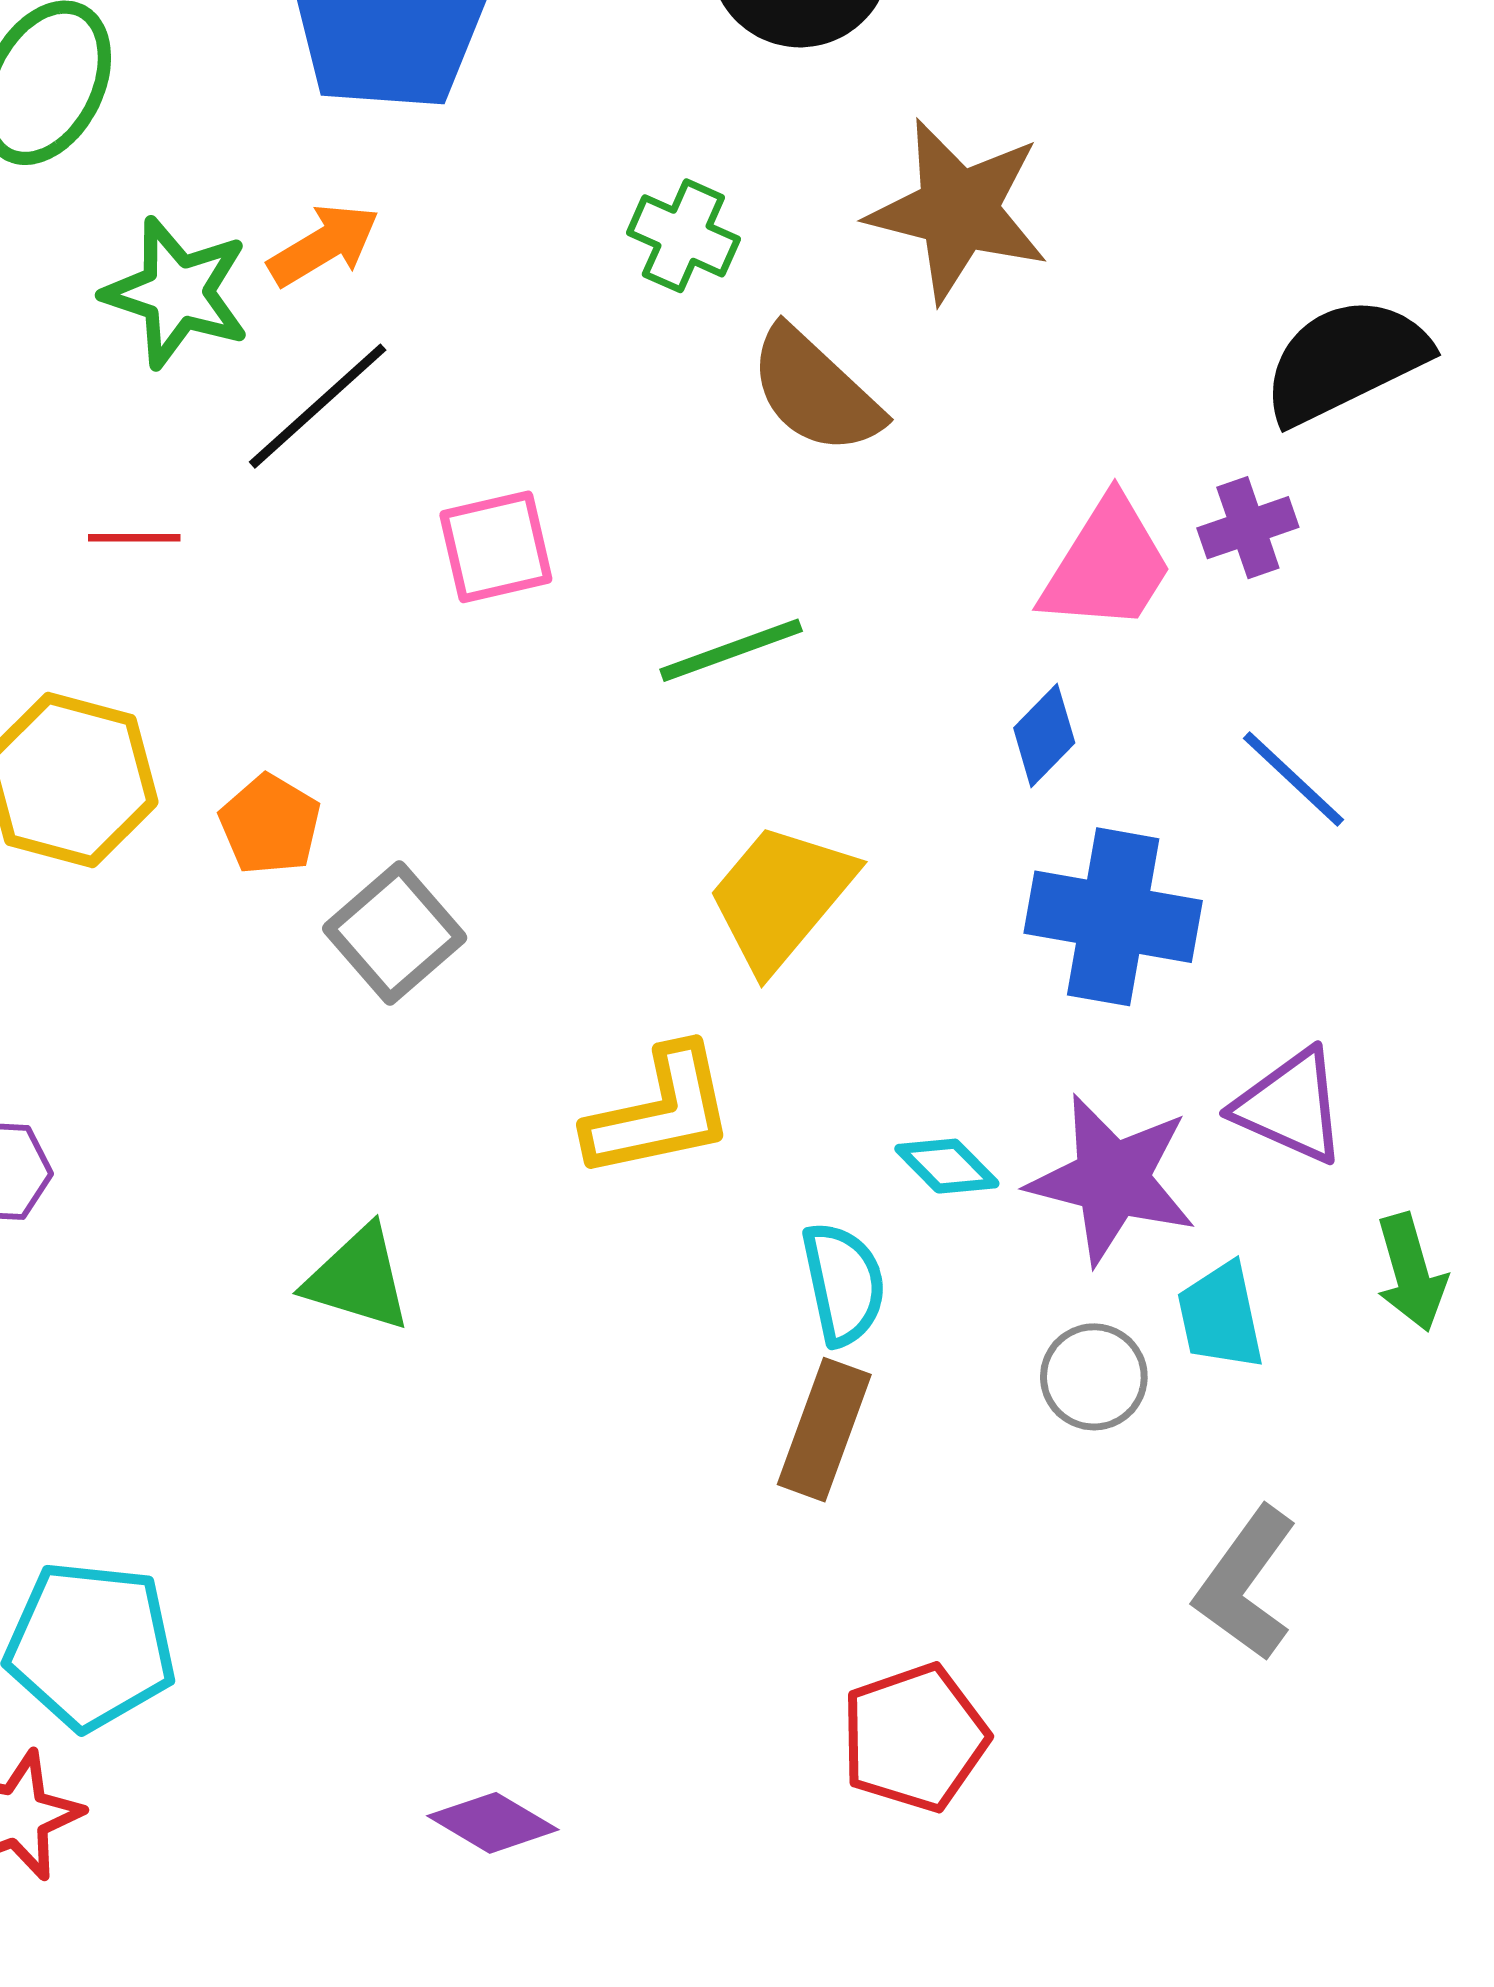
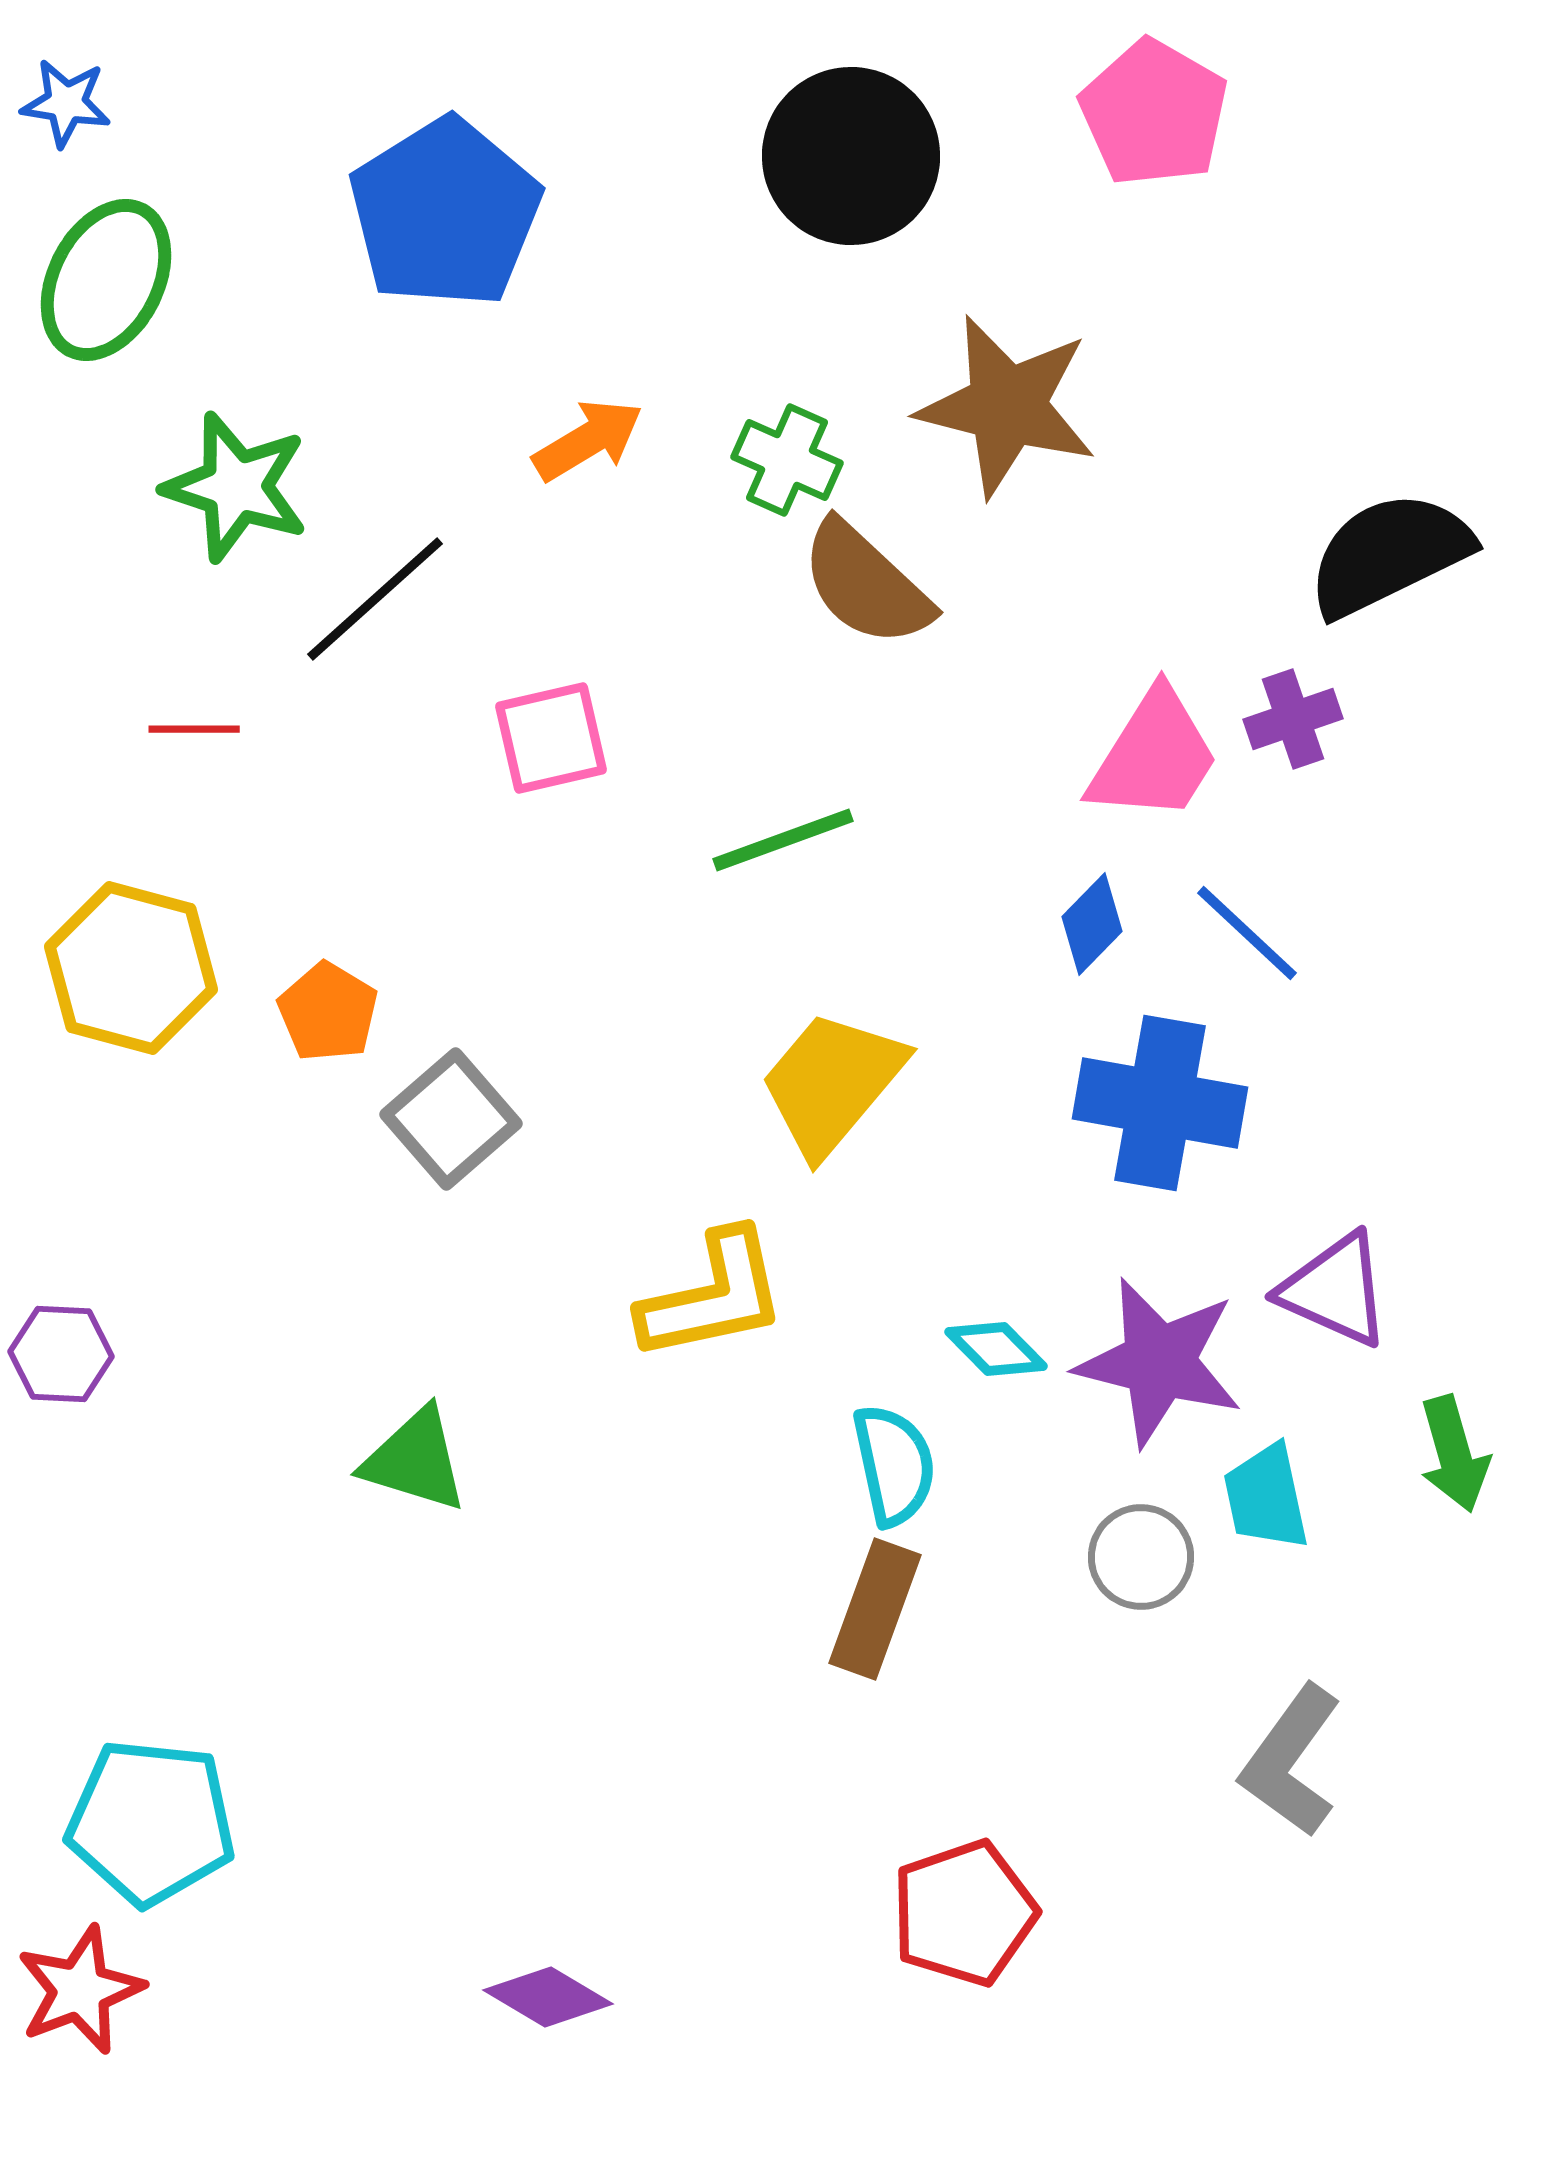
green cross: (683, 236) -> (787, 460), moved
orange arrow: (324, 245) -> (588, 440), moved
blue line: (1294, 779) -> (1247, 933), moved

